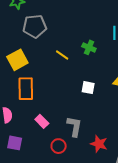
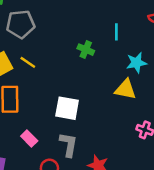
yellow line: (62, 55) -> (28, 62), moved
white square: (88, 88) -> (67, 108), moved, size x1.5

